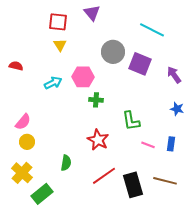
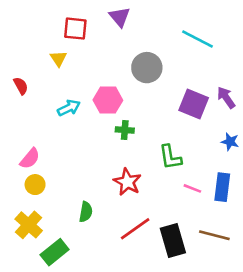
yellow triangle: (60, 45) -> (58, 58), moved
purple square: (140, 64) -> (194, 104), moved
red semicircle: (16, 66) -> (21, 86), turned 48
blue rectangle: (171, 144) -> (222, 187), size x1.5

